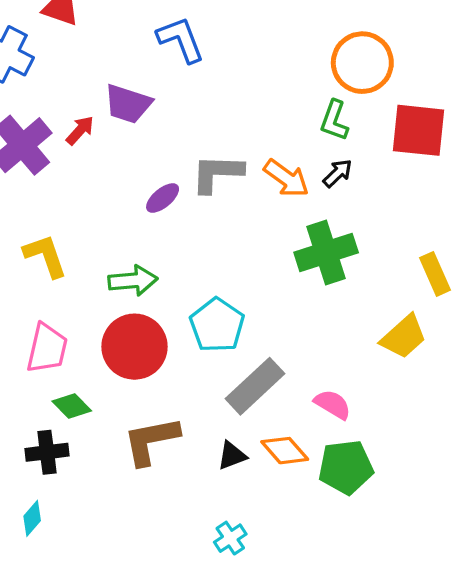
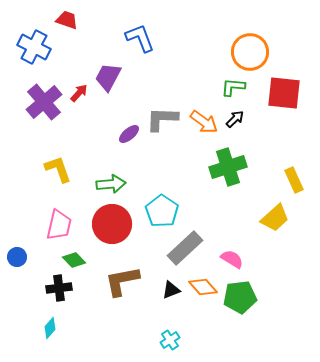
purple trapezoid: (128, 104) -> (108, 77), turned 100
green L-shape: (334, 120) -> (233, 87), turned 75

